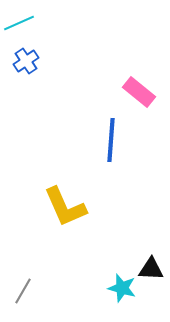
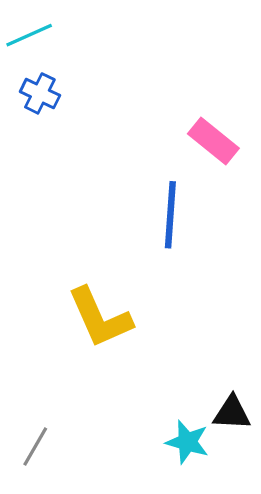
blue cross: (26, 61) -> (40, 93), turned -30

